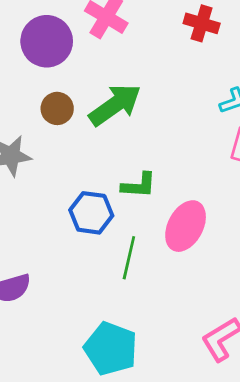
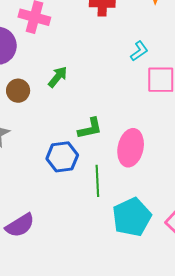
green arrow: (115, 105) -> (58, 77), size x0.6
cyan pentagon: (111, 348) -> (132, 217), moved, turned -30

